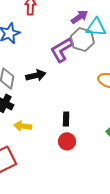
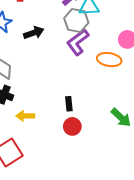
purple L-shape: (62, 50) -> (78, 42), moved
black arrow: (36, 75) -> (34, 33), moved

